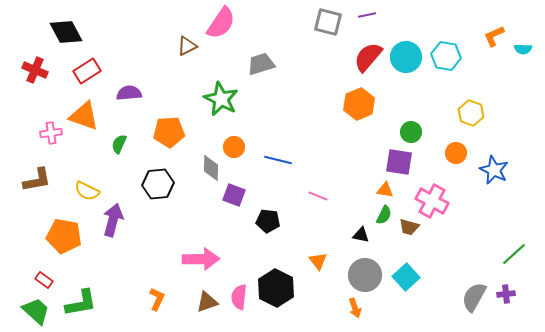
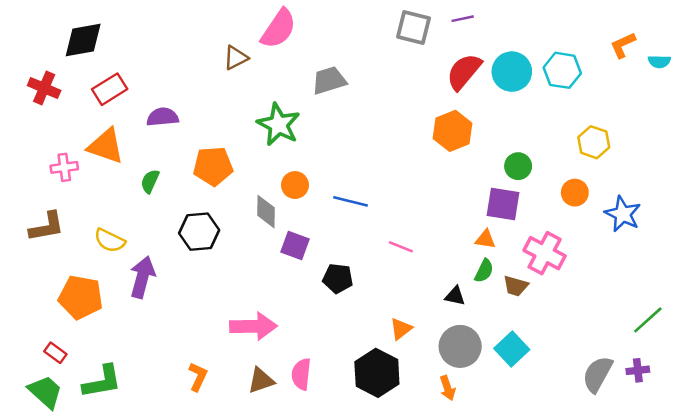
black diamond: (66, 32) -> (83, 40), turned -72
orange triangle: (318, 261) -> (401, 329), turned 30
black hexagon: (276, 288) -> (377, 373), moved

